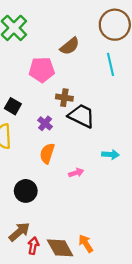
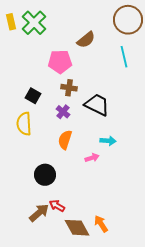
brown cross: (64, 98) -> (69, 88), moved
cyan arrow: (110, 154) -> (108, 141), moved
red arrow: (33, 246) -> (57, 206), moved, turned -70

